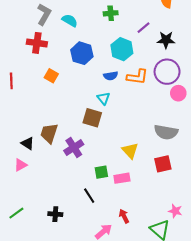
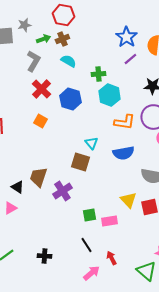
green cross: (111, 13) -> (98, 74), moved
cyan semicircle: (70, 20) -> (68, 61), moved
purple line: (143, 28) -> (130, 59), moved
red cross: (37, 43) -> (41, 89), moved, turned 36
blue semicircle: (111, 76) -> (123, 153), moved, size x1.5
yellow triangle: (130, 151) -> (128, 200), moved
black line: (89, 196) -> (86, 245), moved

